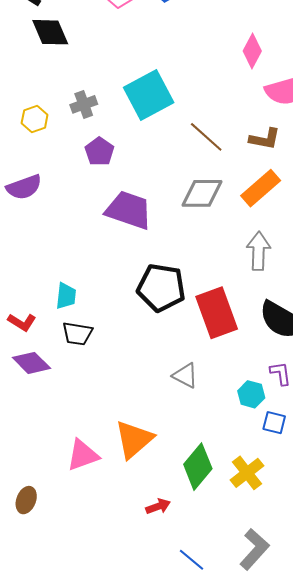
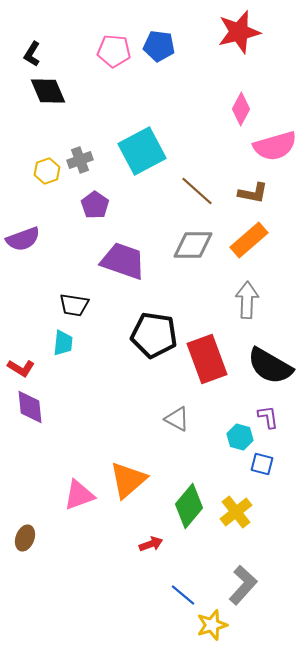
yellow hexagon: (35, 119) -> (47, 171), moved
black trapezoid: (77, 334) -> (74, 305), moved
purple diamond: (31, 363) -> (30, 407), turned 39

